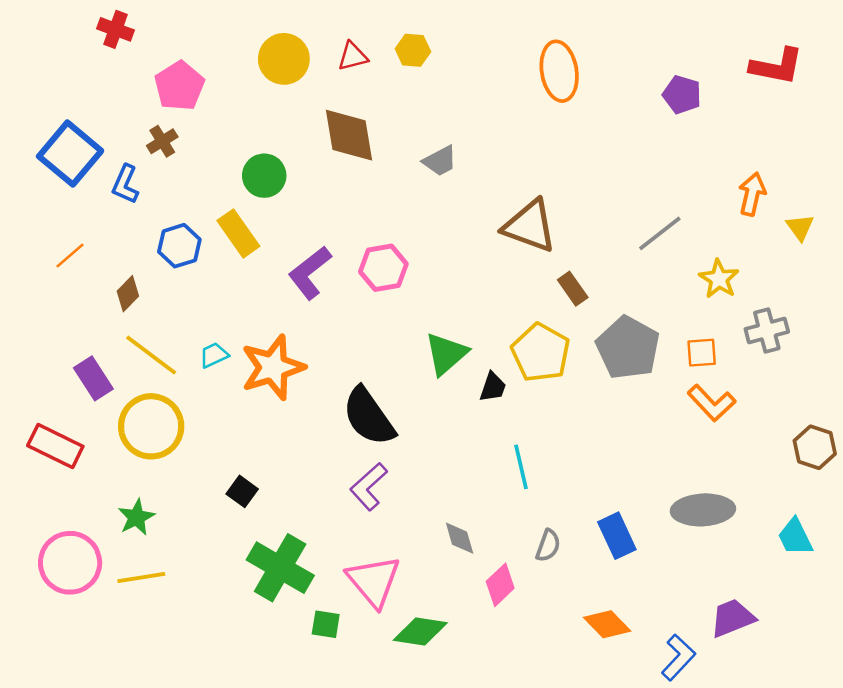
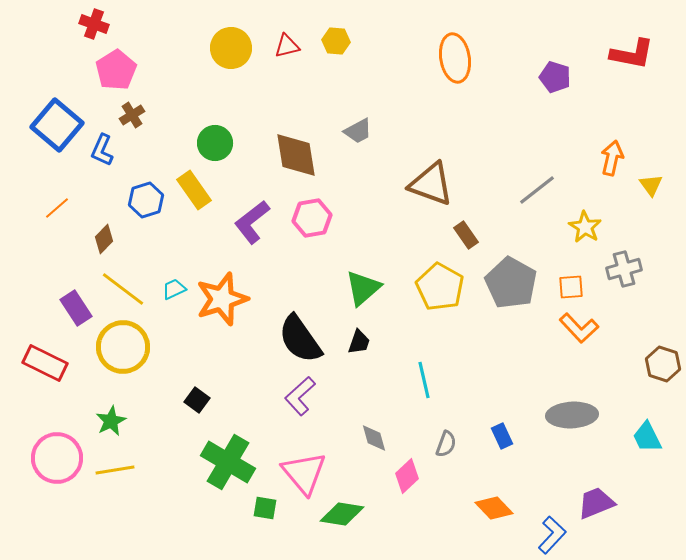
pink pentagon: (179, 86) -> (116, 70), moved
brown diamond: (349, 135) -> (296, 155), moved
black trapezoid: (493, 387) -> (359, 342), moved
blue rectangle: (617, 536) -> (502, 436), size x0.7

